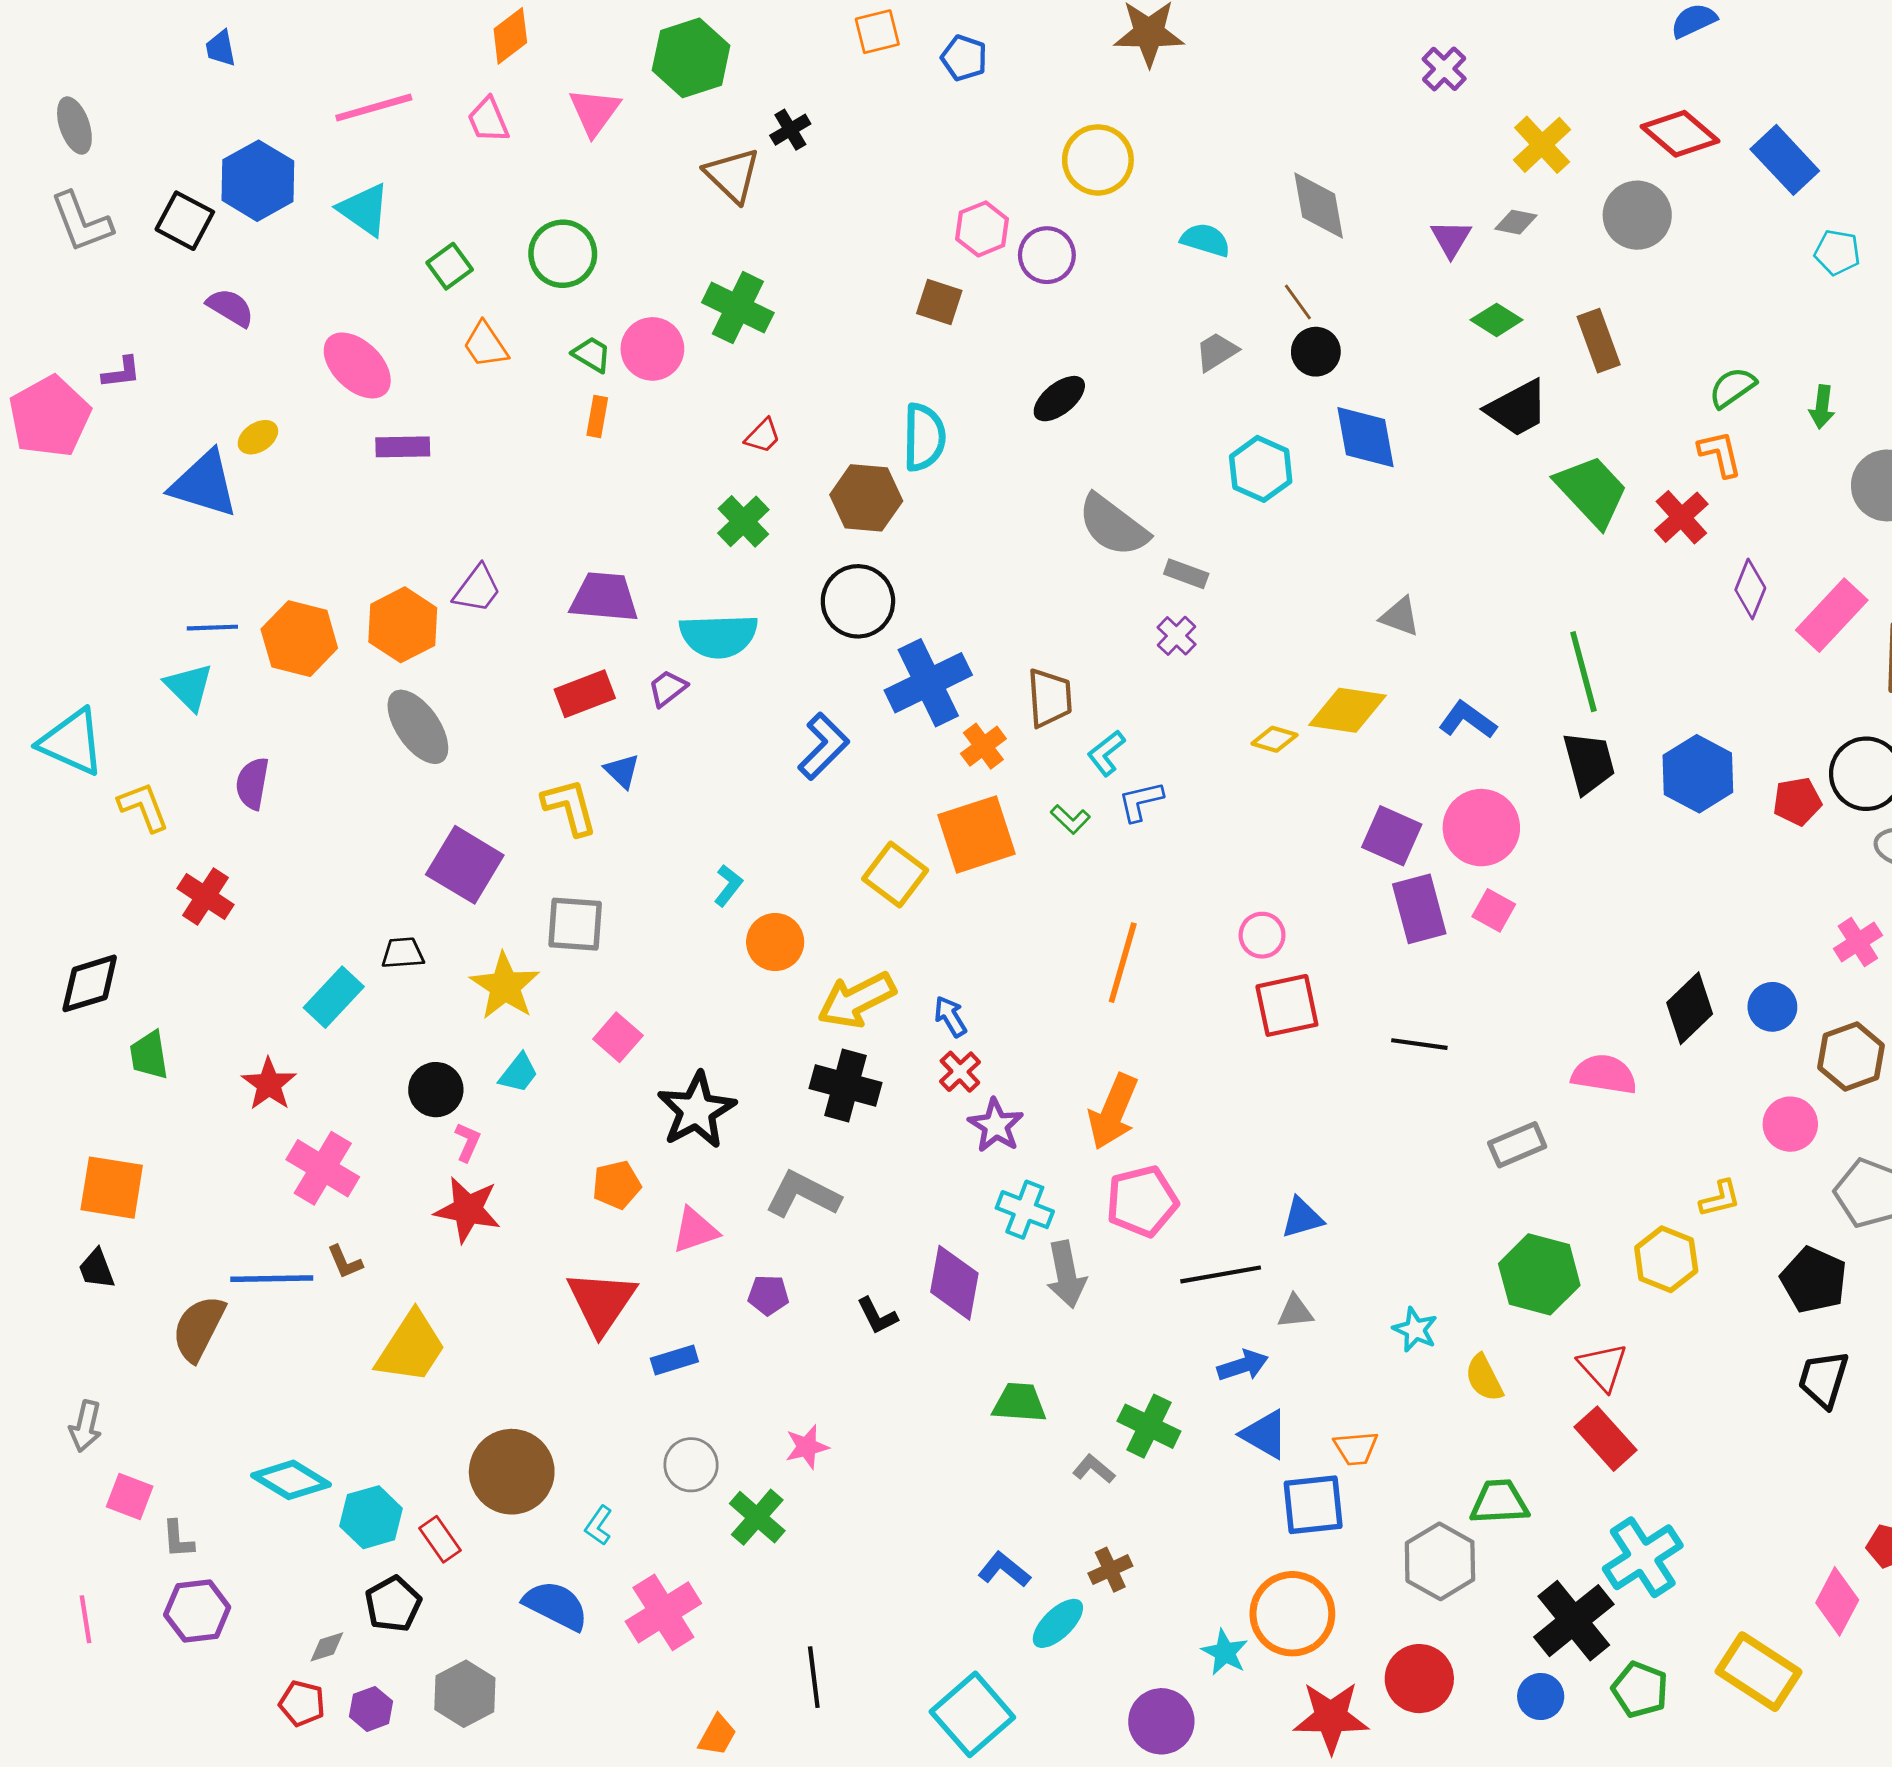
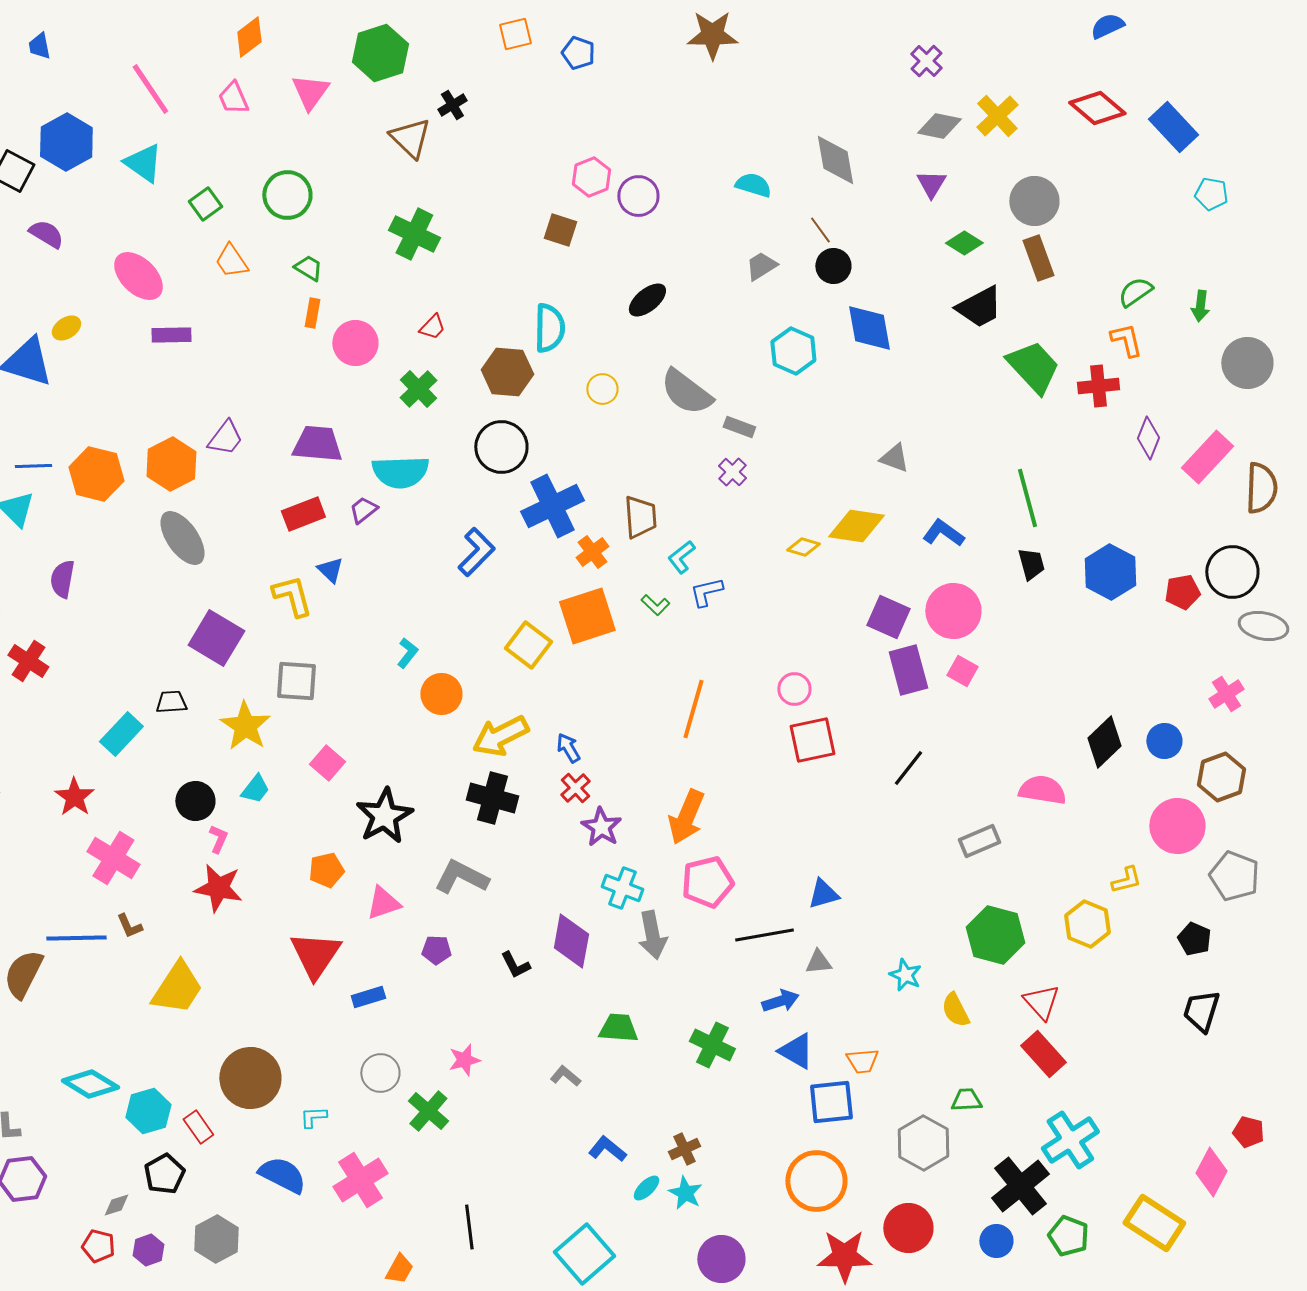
pink line: (374, 108) -> (150, 89), turned 72
yellow circle: (1098, 160) -> (602, 389), moved, size x0.6
gray circle: (1637, 215) -> (1034, 201), moved
gray diamond: (1516, 222) -> (939, 126), moved, size x1.4
pink circle: (652, 349) -> (355, 343), moved
red cross: (1681, 517) -> (1098, 386), turned 36
black trapezoid: (1589, 763) -> (1031, 564), size x0.7
black line: (1419, 1044) -> (908, 768), turned -60
pink circle: (1790, 1124) -> (1177, 826), size x1.4
black pentagon: (1814, 1280) -> (1194, 939), size x0.7
gray L-shape: (1094, 1469) -> (565, 1076), moved
green trapezoid: (1499, 1502) -> (966, 1100), size x0.7
cyan L-shape: (599, 1525) -> (313, 1117), turned 52
cyan ellipse: (1058, 1623) -> (646, 1188), size x0.7
cyan star: (1225, 1652) -> (685, 1193), moved

